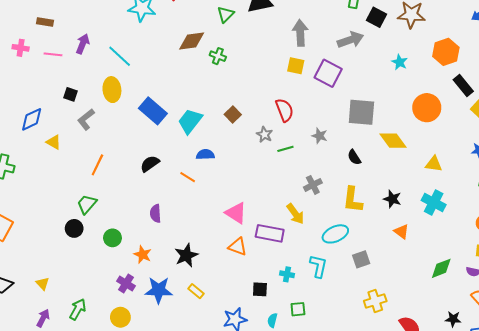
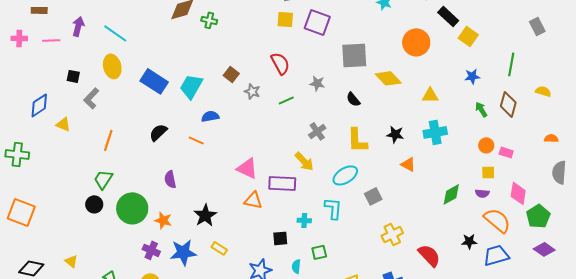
gray star: (264, 134) -> (252, 91), moved
cyan cross: (434, 203) -> (435, 132), turned -30
green circle: (112, 238) -> (132, 208), size x1.8

